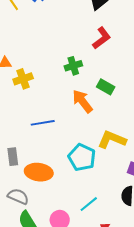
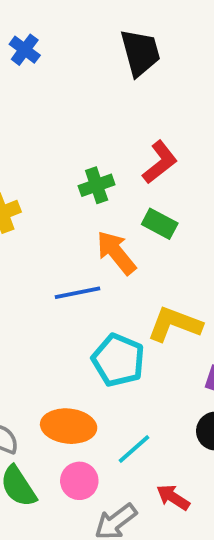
red L-shape: (102, 38) -> (160, 162), moved
blue line: (43, 123) -> (78, 293), moved
orange ellipse: (39, 172) -> (69, 426), moved

